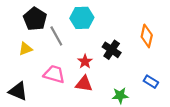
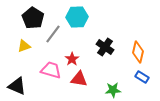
gray line: (56, 36) -> (53, 34), turned 66
orange diamond: (147, 36) -> (138, 52), moved
red star: (85, 61) -> (72, 59), moved

